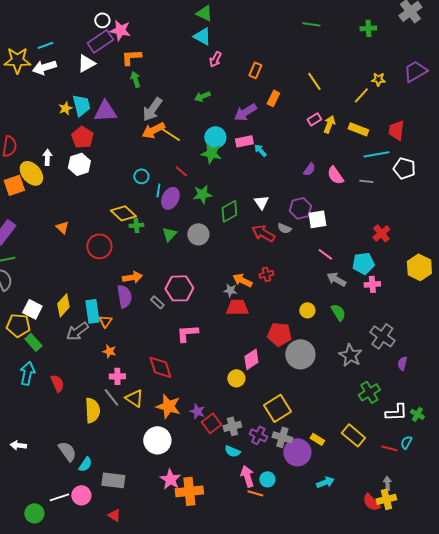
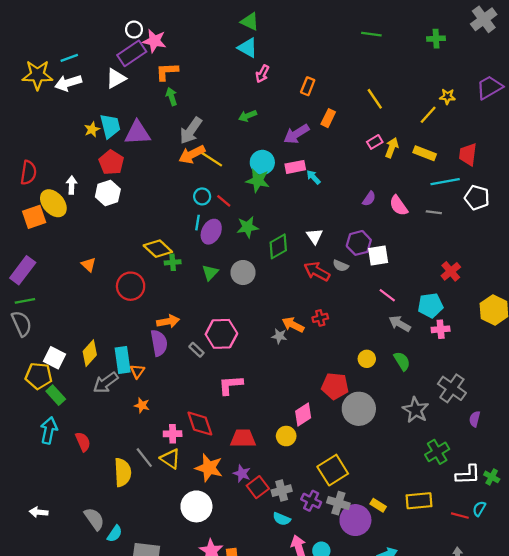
cyan circle: (141, 176) -> (202, 196), moved
red trapezoid: (237, 307) -> (243, 438), moved
pink cross: (117, 376) -> (173, 434), moved
yellow rectangle: (353, 435) -> (419, 501), turned -45

